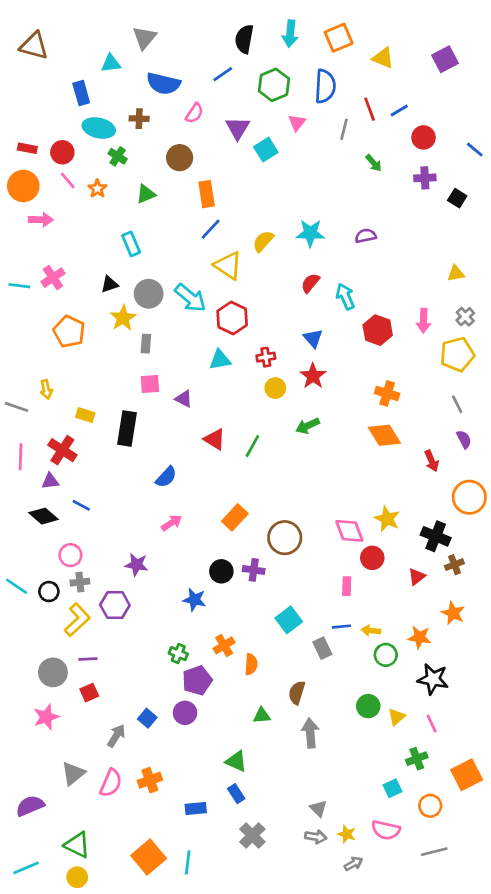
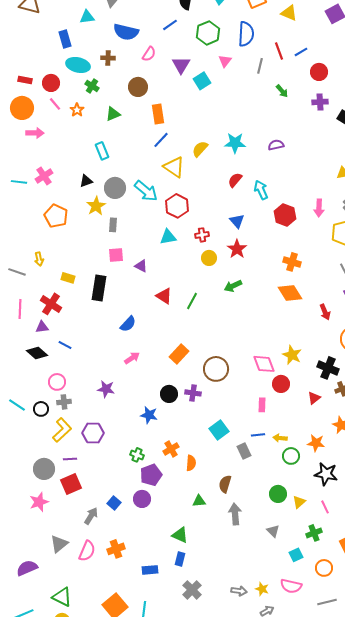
purple hexagon: (115, 605) -> (93, 433), moved
red square: (89, 693) -> (71, 484), size x1.5
blue rectangle: (236, 794) -> (180, 559), turned 48
gray triangle: (318, 808) -> (273, 531), moved

